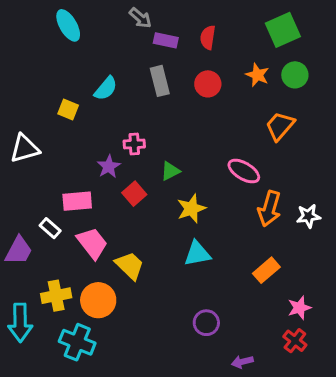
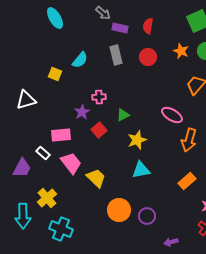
yellow cross: (56, 296) -> (47, 198), turned -30
orange circle: (98, 300) -> (119, 210), moved

